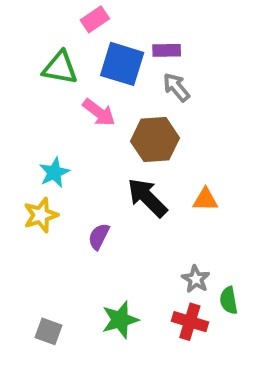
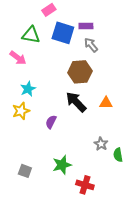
pink arrow: (99, 112) -> (18, 58), moved
red cross: (190, 322) -> (85, 185), moved

